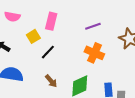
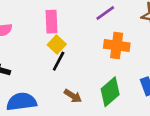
yellow square: (33, 36) -> (57, 44), moved

